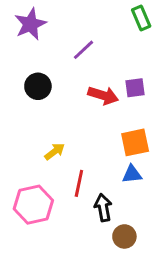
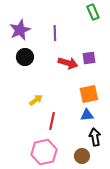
purple star: (30, 24) -> (20, 30), moved
purple line: (83, 50) -> (55, 33), turned -49
pink hexagon: (33, 205) -> (44, 152), moved
black arrow: (103, 208) -> (95, 137), moved

